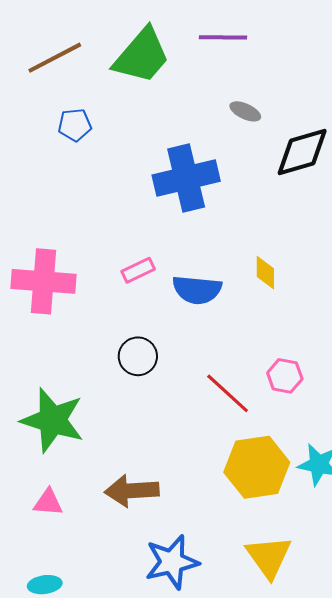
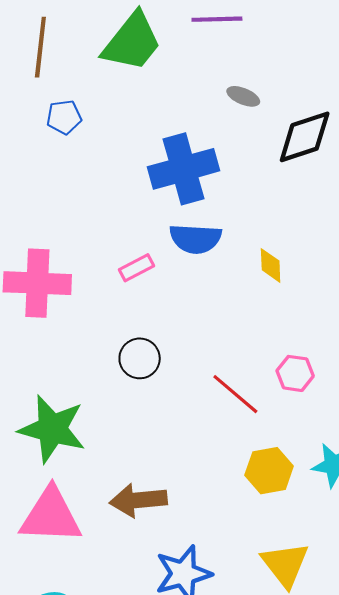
brown line: (55, 58) -> (40, 47), turned -54
blue semicircle: (197, 290) -> (195, 239), moved
yellow hexagon: (257, 467) -> (269, 471), size x0.7
pink triangle: (48, 502) -> (51, 516), size x2.0

